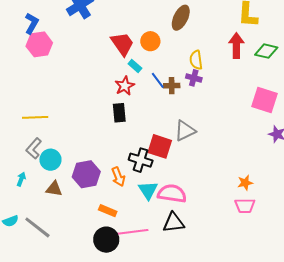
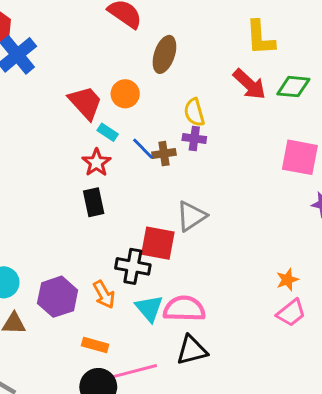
red arrow: (236, 46) -> (249, 84), turned 140
pink trapezoid: (245, 206) -> (291, 313), turned -30

